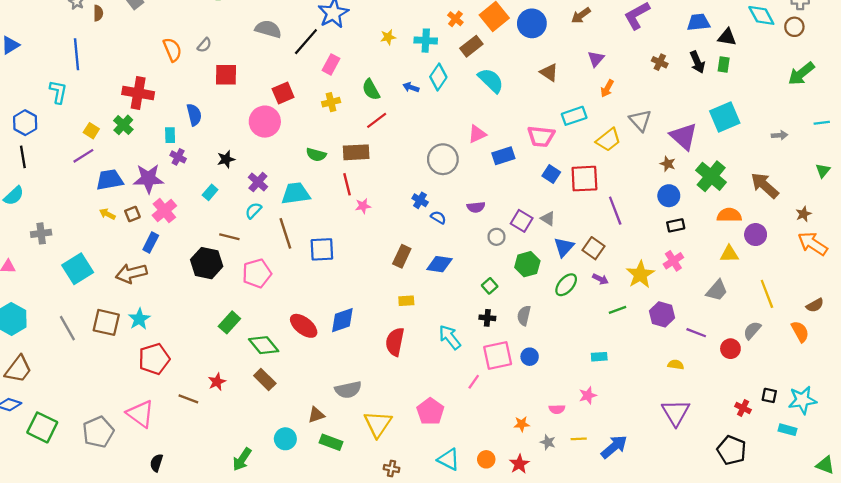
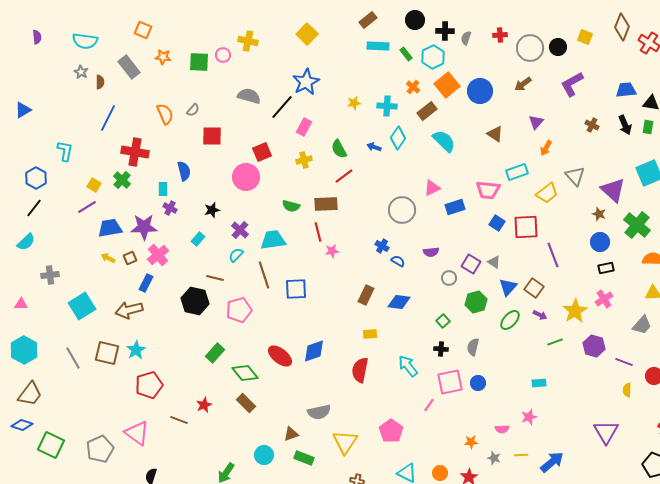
blue line: (77, 54) -> (108, 118), moved, turned 32
black line: (23, 157) -> (34, 208), turned 48
yellow semicircle: (676, 365) -> (627, 390), moved, turned -96

